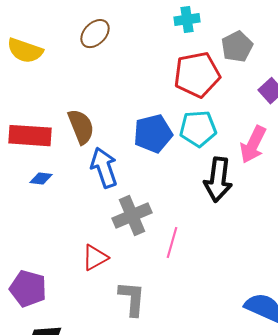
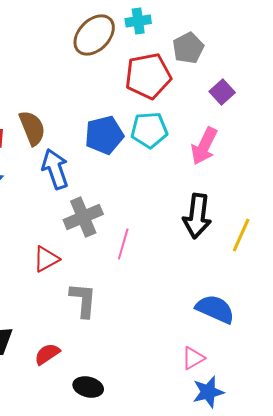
brown ellipse: (95, 34) -> (94, 35), moved, size x1.4
black arrow: (218, 180) -> (197, 216), moved

